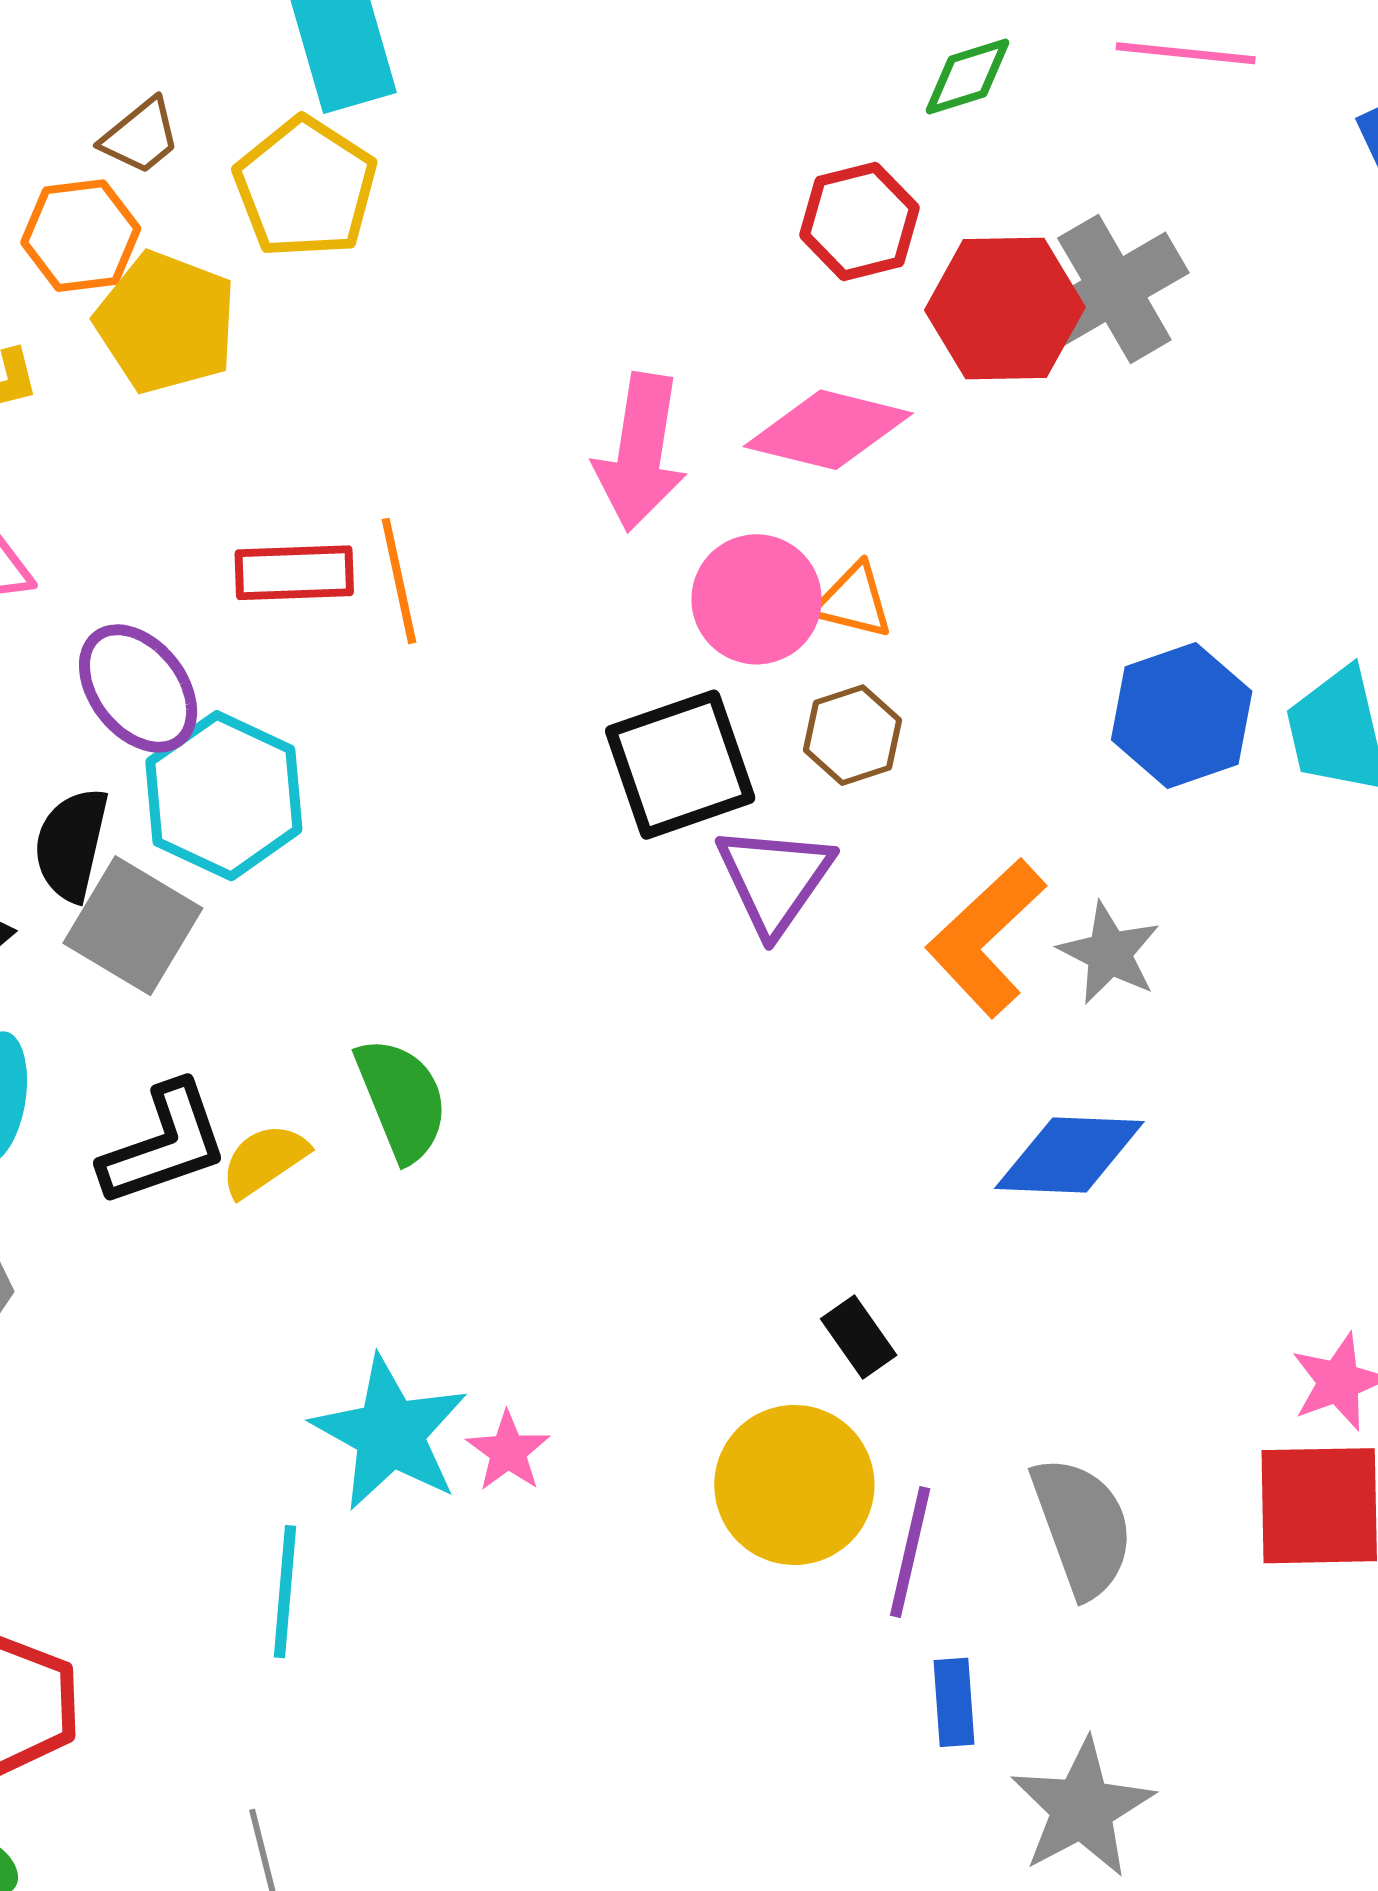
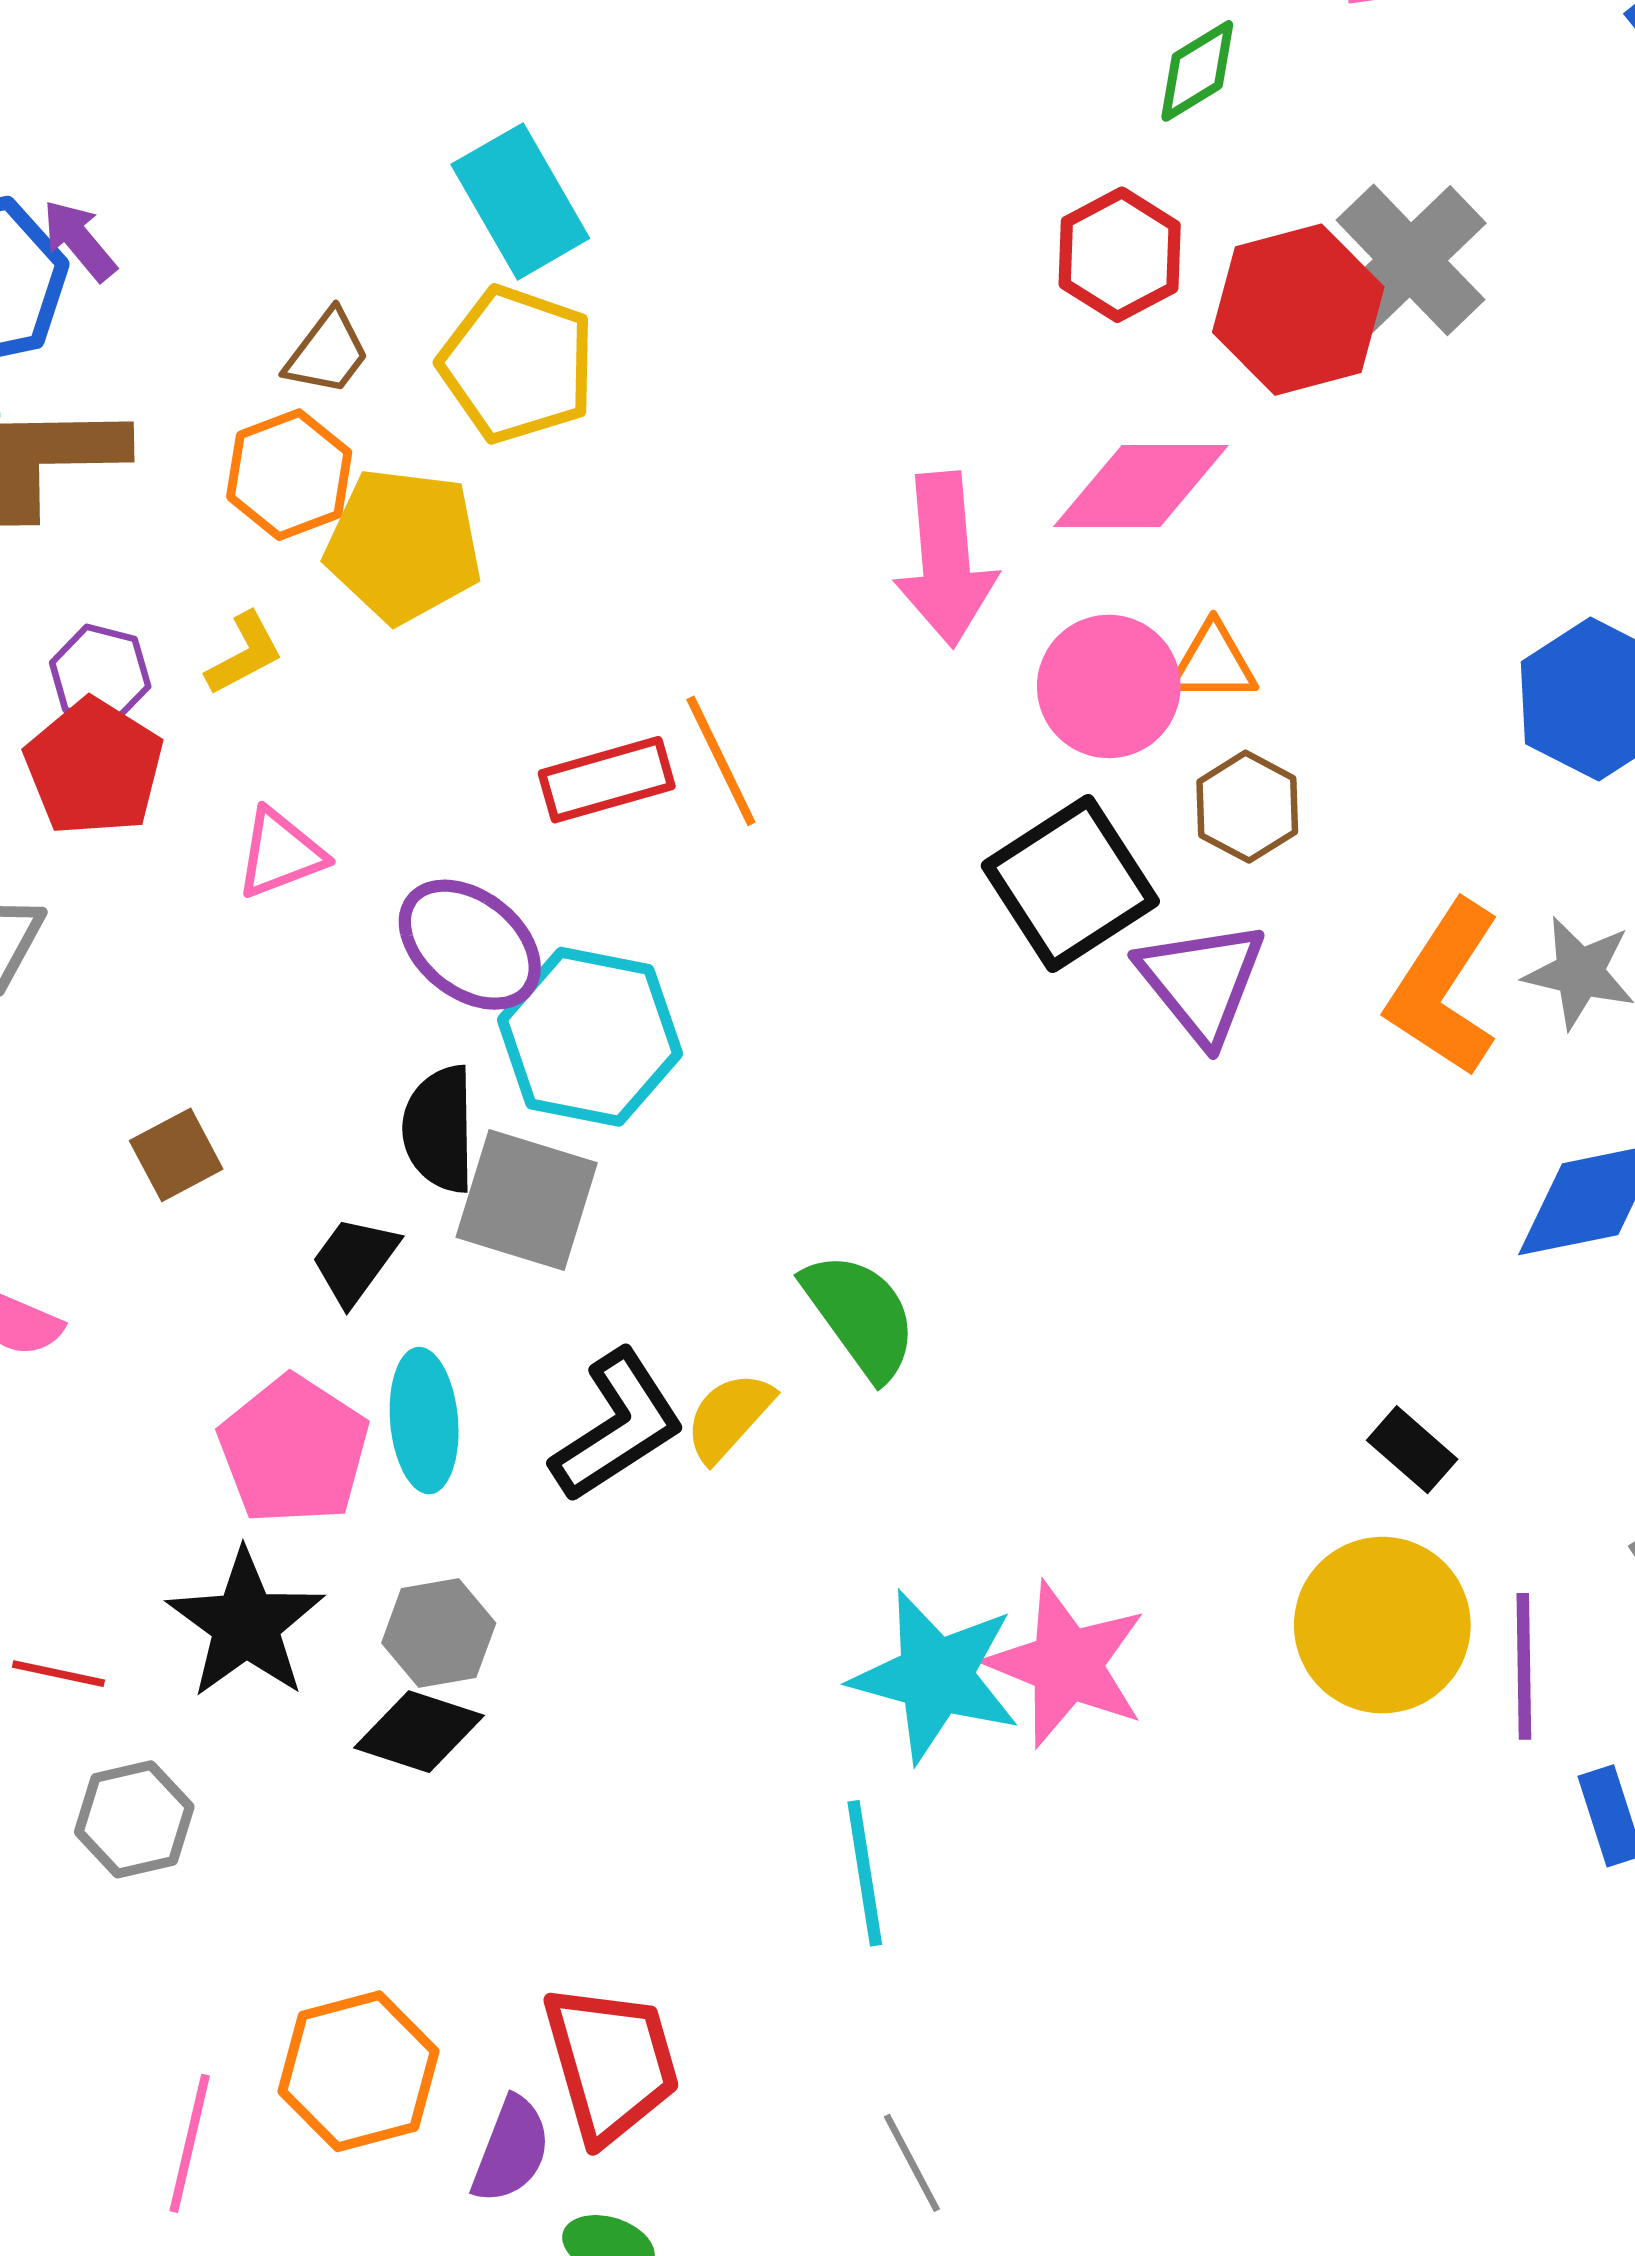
pink star: (508, 1451) -> (1067, 1664), size x1.8

